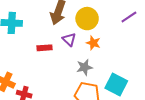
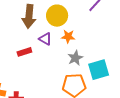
gray star: (84, 67) -> (75, 58), moved
cyan square: (116, 85) -> (99, 70), turned -30

